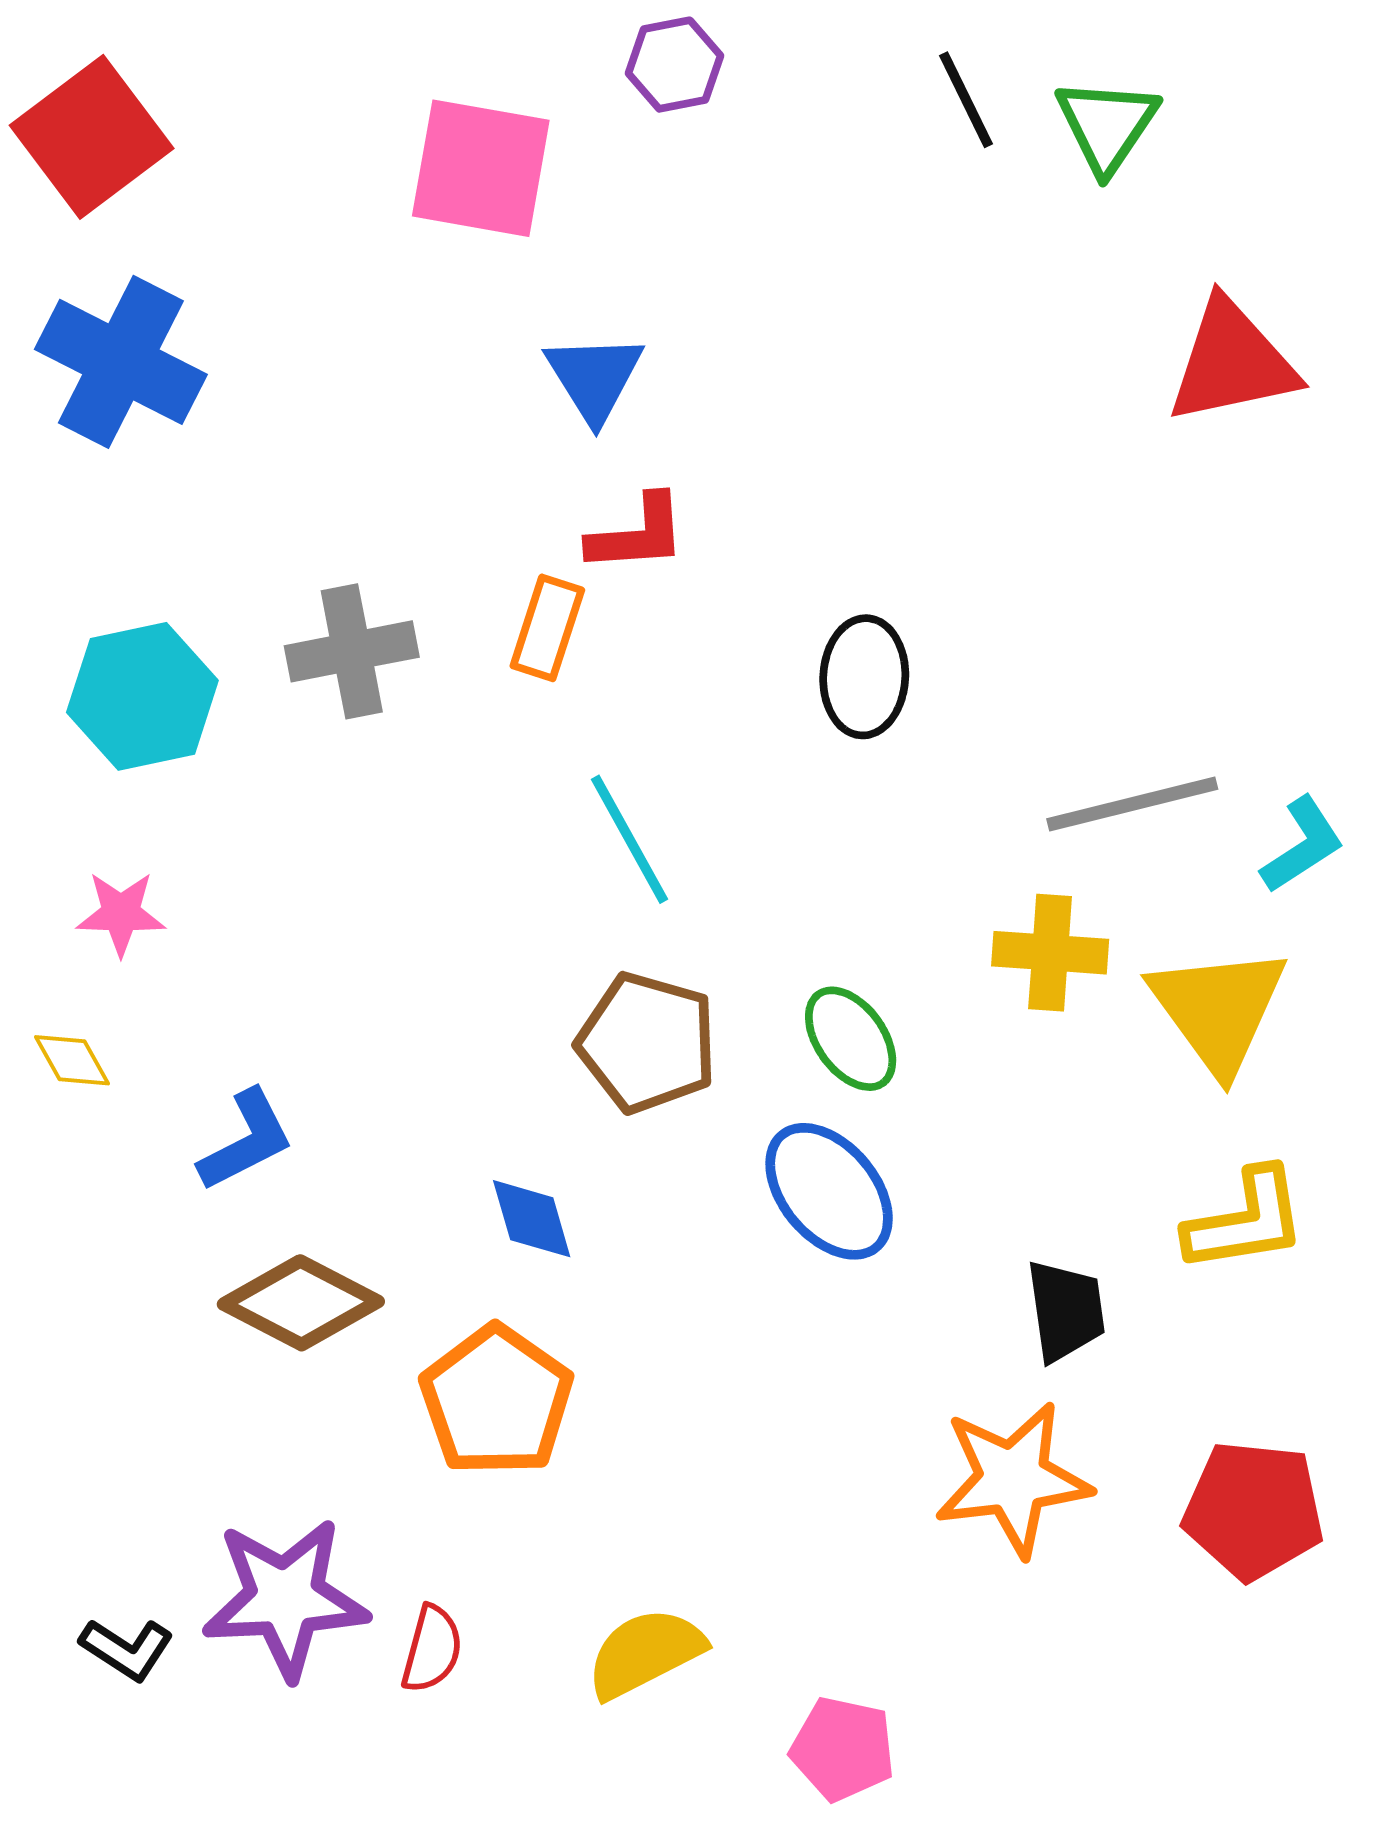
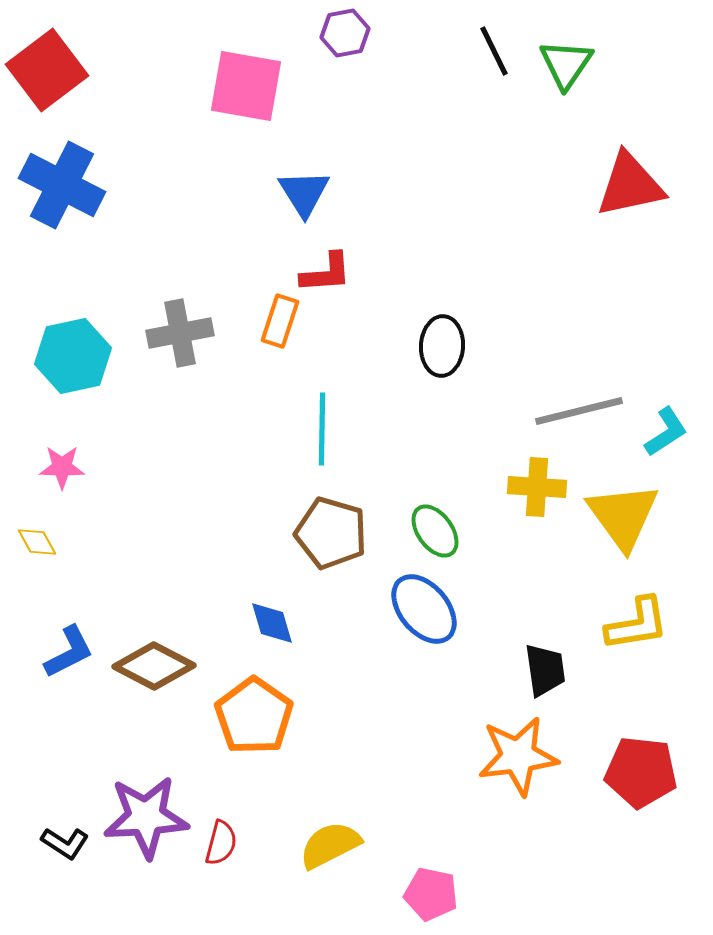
cyan line: (630, 839) -> (322, 429), turned 30
blue L-shape: (246, 1140) -> (69, 652), moved

